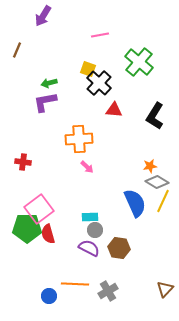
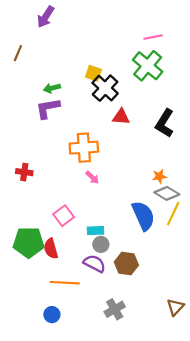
pink line: (100, 35) -> (153, 37), moved
pink square: (39, 209) -> (64, 216), moved, size x0.7
orange line: (75, 284) -> (65, 283), moved

